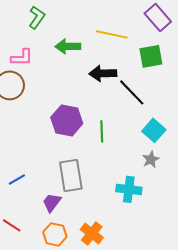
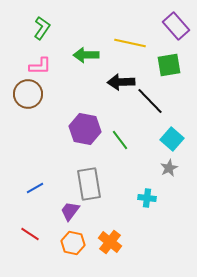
green L-shape: (37, 17) -> (42, 28), moved
green line: (102, 131) -> (120, 140), turned -35
cyan cross: (129, 189) -> (147, 198), size x0.7

